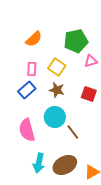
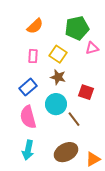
blue rectangle: (27, 90) -> (28, 87), moved
red square: (89, 94) -> (86, 92), moved
cyan arrow: (39, 163) -> (28, 150), moved

